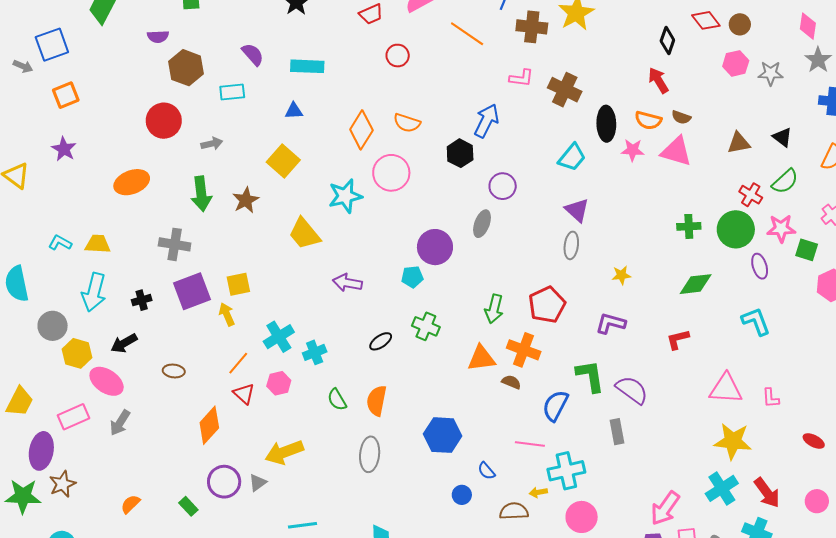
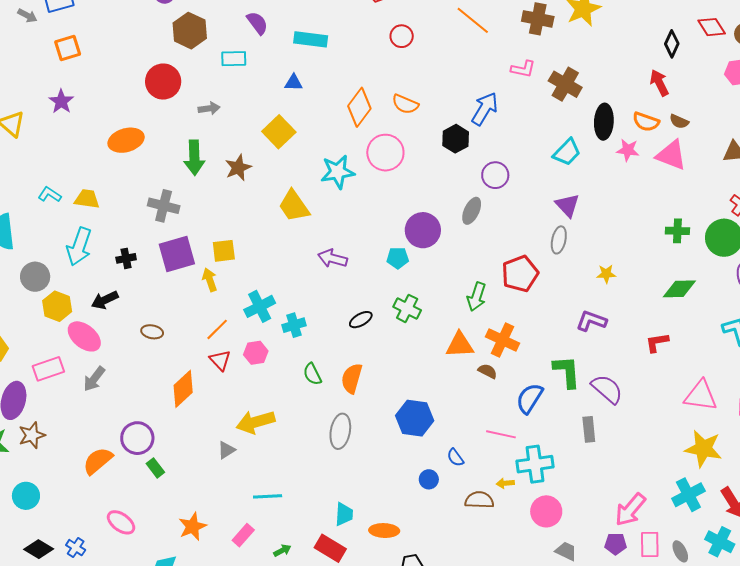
red pentagon: (547, 305) -> (520, 274), moved
purple circle: (224, 482) -> (137, 438), moved
orange semicircle: (130, 504) -> (98, 461), size x1.5

